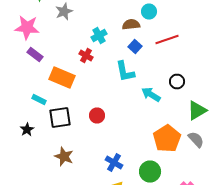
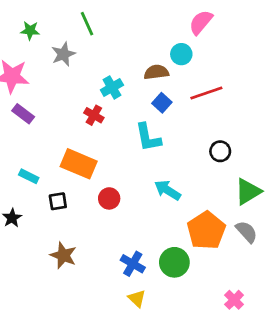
orange rectangle: (62, 78) -> (79, 164), moved
cyan arrow: (151, 94) -> (167, 190), moved
black square: (60, 118) -> (58, 201), size x0.6
green circle: (150, 172) -> (174, 262), moved

